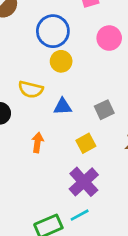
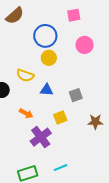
orange arrow: (38, 142) -> (26, 113), turned 104
purple cross: (84, 182) -> (41, 137), moved
cyan line: (80, 215) -> (61, 168), moved

